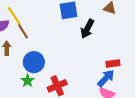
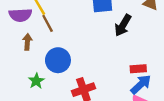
red rectangle: (113, 64) -> (138, 69), moved
green star: (28, 81) -> (36, 81), moved

